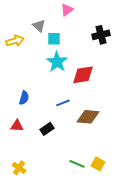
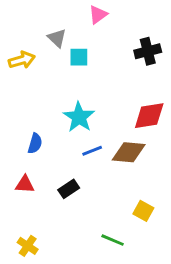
cyan star: (57, 62) -> (79, 117), moved
red diamond: (83, 75) -> (149, 116), moved
brown diamond: (88, 117) -> (129, 152), moved
yellow square: (98, 164) -> (143, 211), moved

